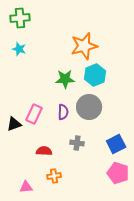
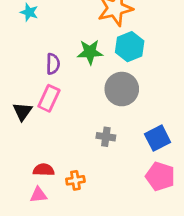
purple semicircle: (63, 112) -> (53, 64), moved
black triangle: (14, 124) -> (22, 112), turned -35
red semicircle: (44, 151) -> (44, 170), moved

